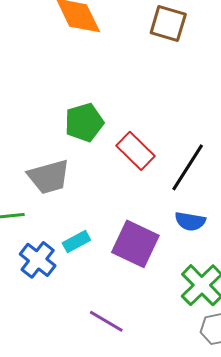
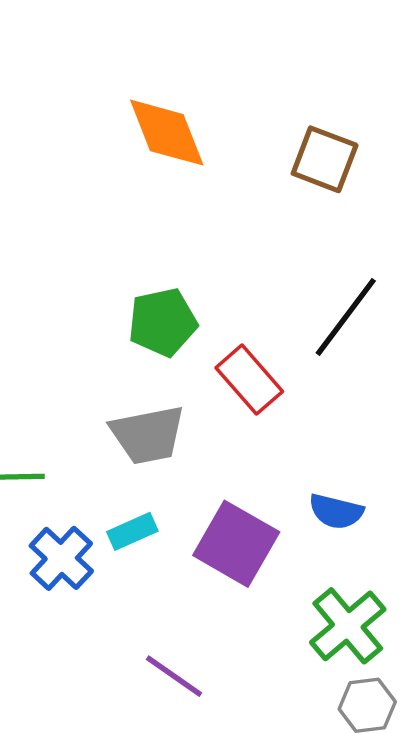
black line: (188, 167) -> (346, 317), moved
gray trapezoid: (49, 177) -> (148, 435), moved

